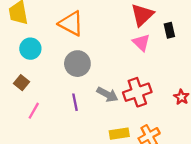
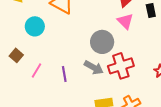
cyan circle: (30, 49) -> (35, 26), moved
gray circle: (77, 64) -> (102, 42), moved
pink line: (34, 111) -> (36, 71), moved

